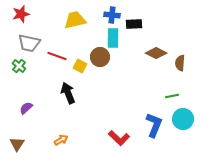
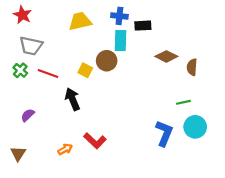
red star: (21, 14) -> (22, 15), turned -30
red line: (57, 56) -> (48, 74), moved
red L-shape: (119, 138) -> (95, 141), moved

